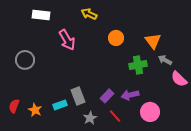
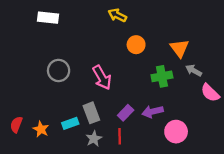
yellow arrow: (89, 14) -> (117, 15), moved
pink arrow: (67, 40) -> (102, 78), moved
gray circle: (25, 60) -> (59, 70), moved
red line: (115, 116) -> (120, 136), moved, turned 40
gray star: (90, 118) -> (94, 139), moved

